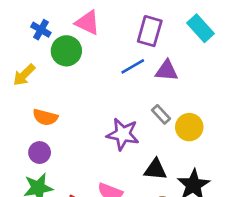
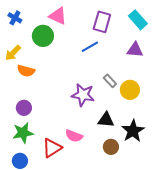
blue cross: (41, 30) -> (15, 18), moved
purple triangle: (167, 71) -> (135, 50), moved
orange semicircle: (45, 117) -> (26, 71), moved

